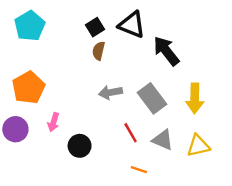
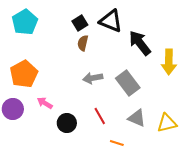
yellow arrow: (195, 98) -> (169, 62), moved
pink arrow: (53, 122) -> (45, 103), turned 105
red line: (131, 133) -> (100, 116), moved

